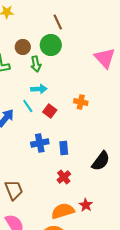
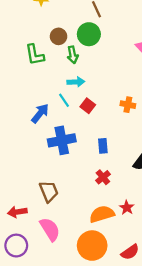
orange cross: (81, 102) -> (128, 105), moved
blue cross: (40, 143) -> (62, 140), moved, size x1.4

